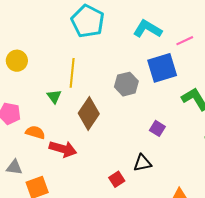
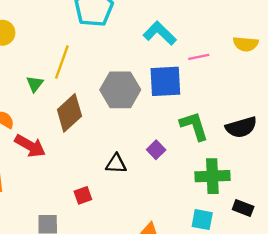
gray hexagon: (126, 84) -> (120, 90), size x1.4
purple square: (157, 128) -> (156, 150), moved
black triangle: (142, 163) -> (116, 164), moved

